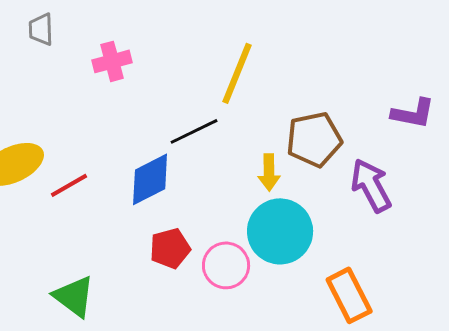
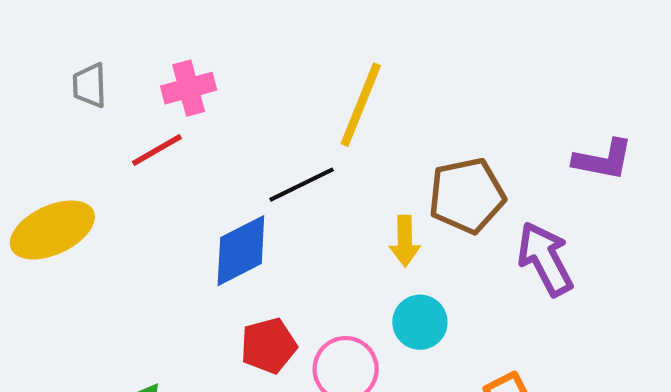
gray trapezoid: (41, 29) -> (90, 85), moved
red line: (69, 185) -> (157, 150), moved
cyan circle: (280, 231) -> (420, 322), size x0.6

